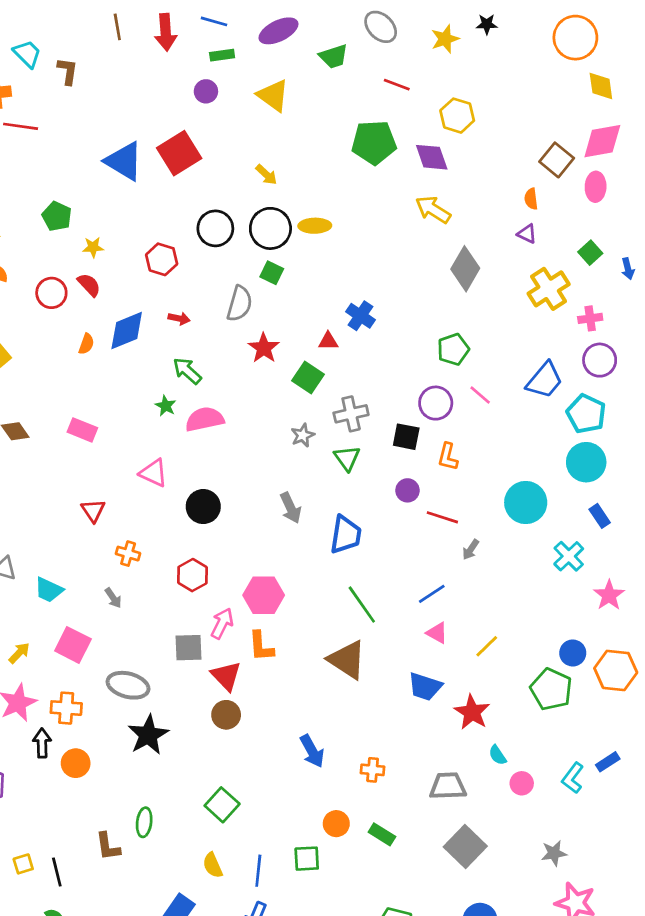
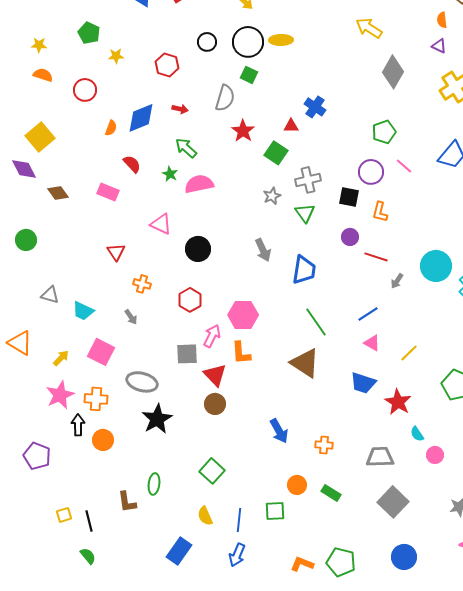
black circle: (215, 228) -> (207, 42), size x0.7
red semicircle: (89, 285) -> (132, 164), moved
cyan circle: (526, 503) -> (436, 266), moved

